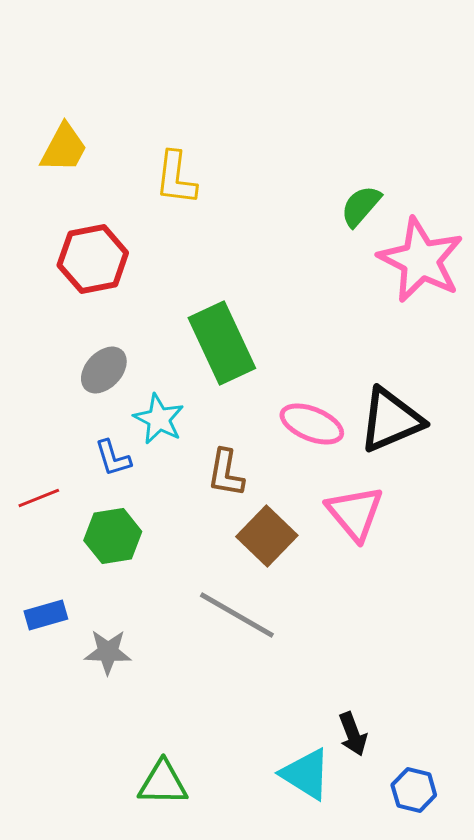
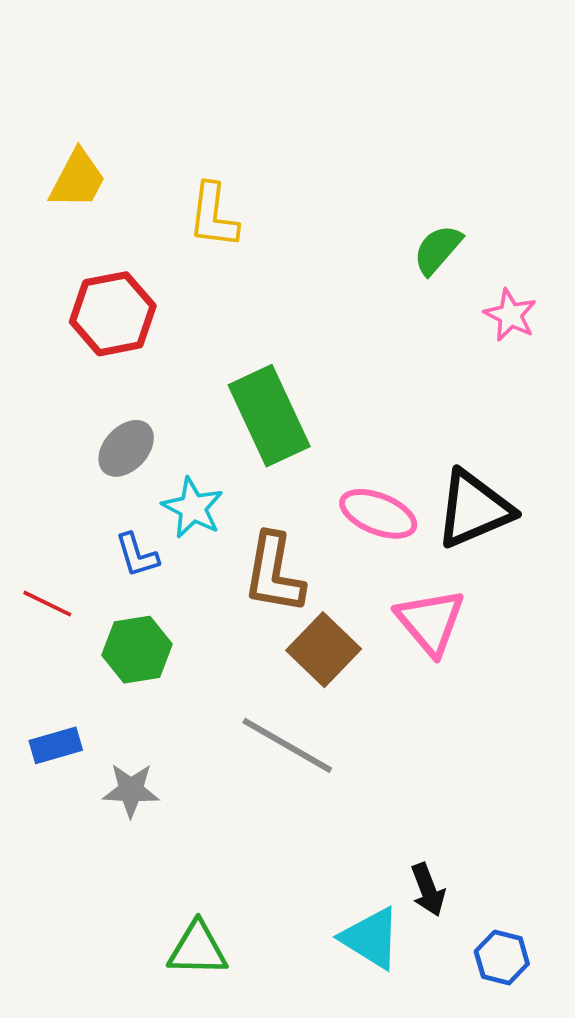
pink star: (421, 260) -> (510, 315), size x0.5
brown L-shape: (226, 473) -> (274, 573), size x1.4
red line: (39, 498) -> (47, 604), turned 48

